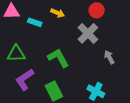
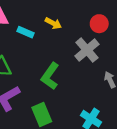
green L-shape: (58, 58) -> (50, 76), turned -120

